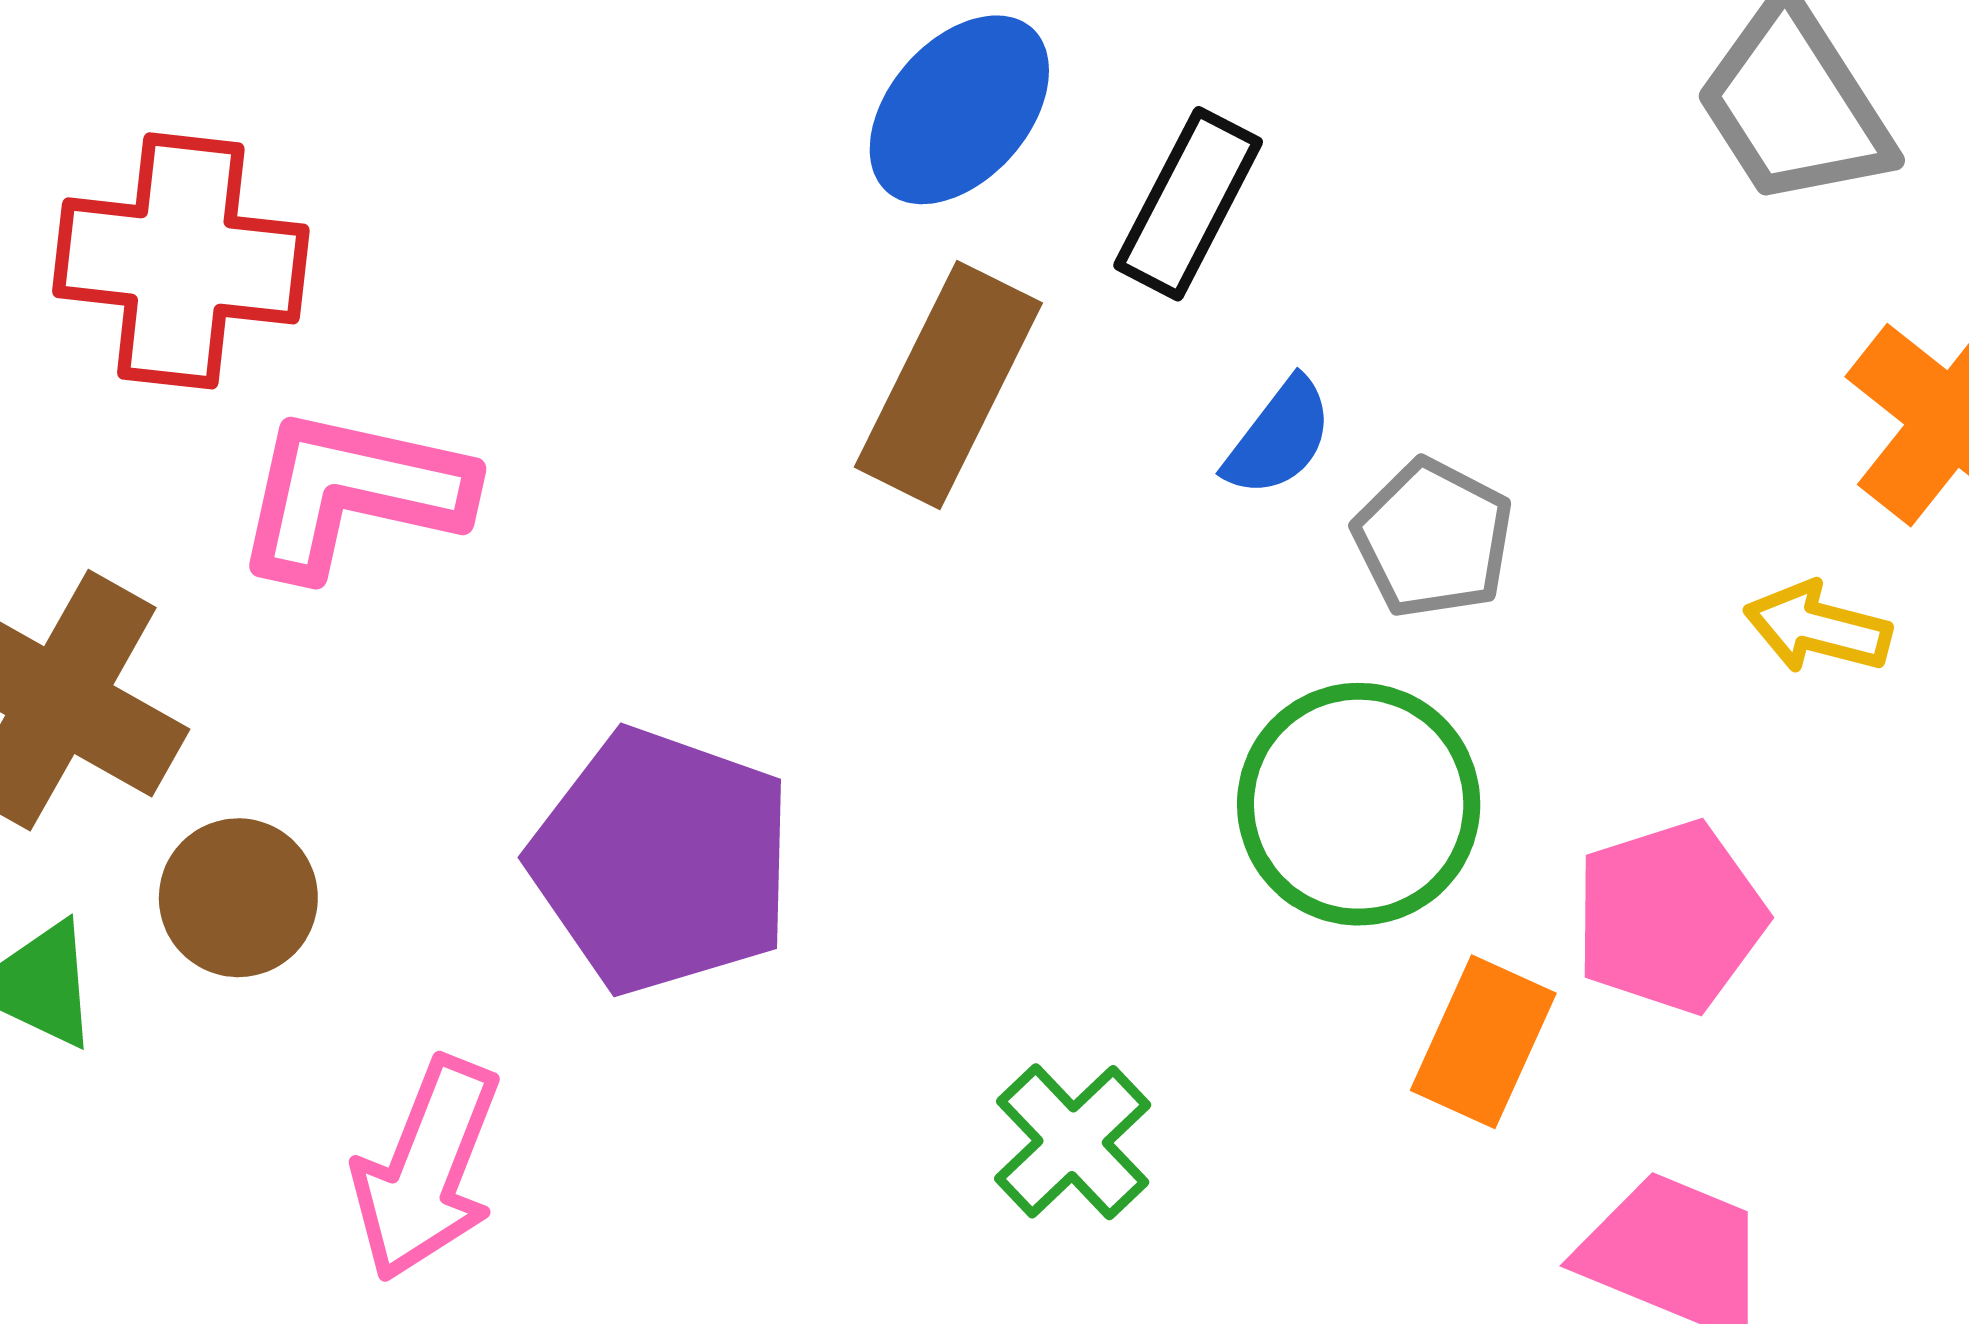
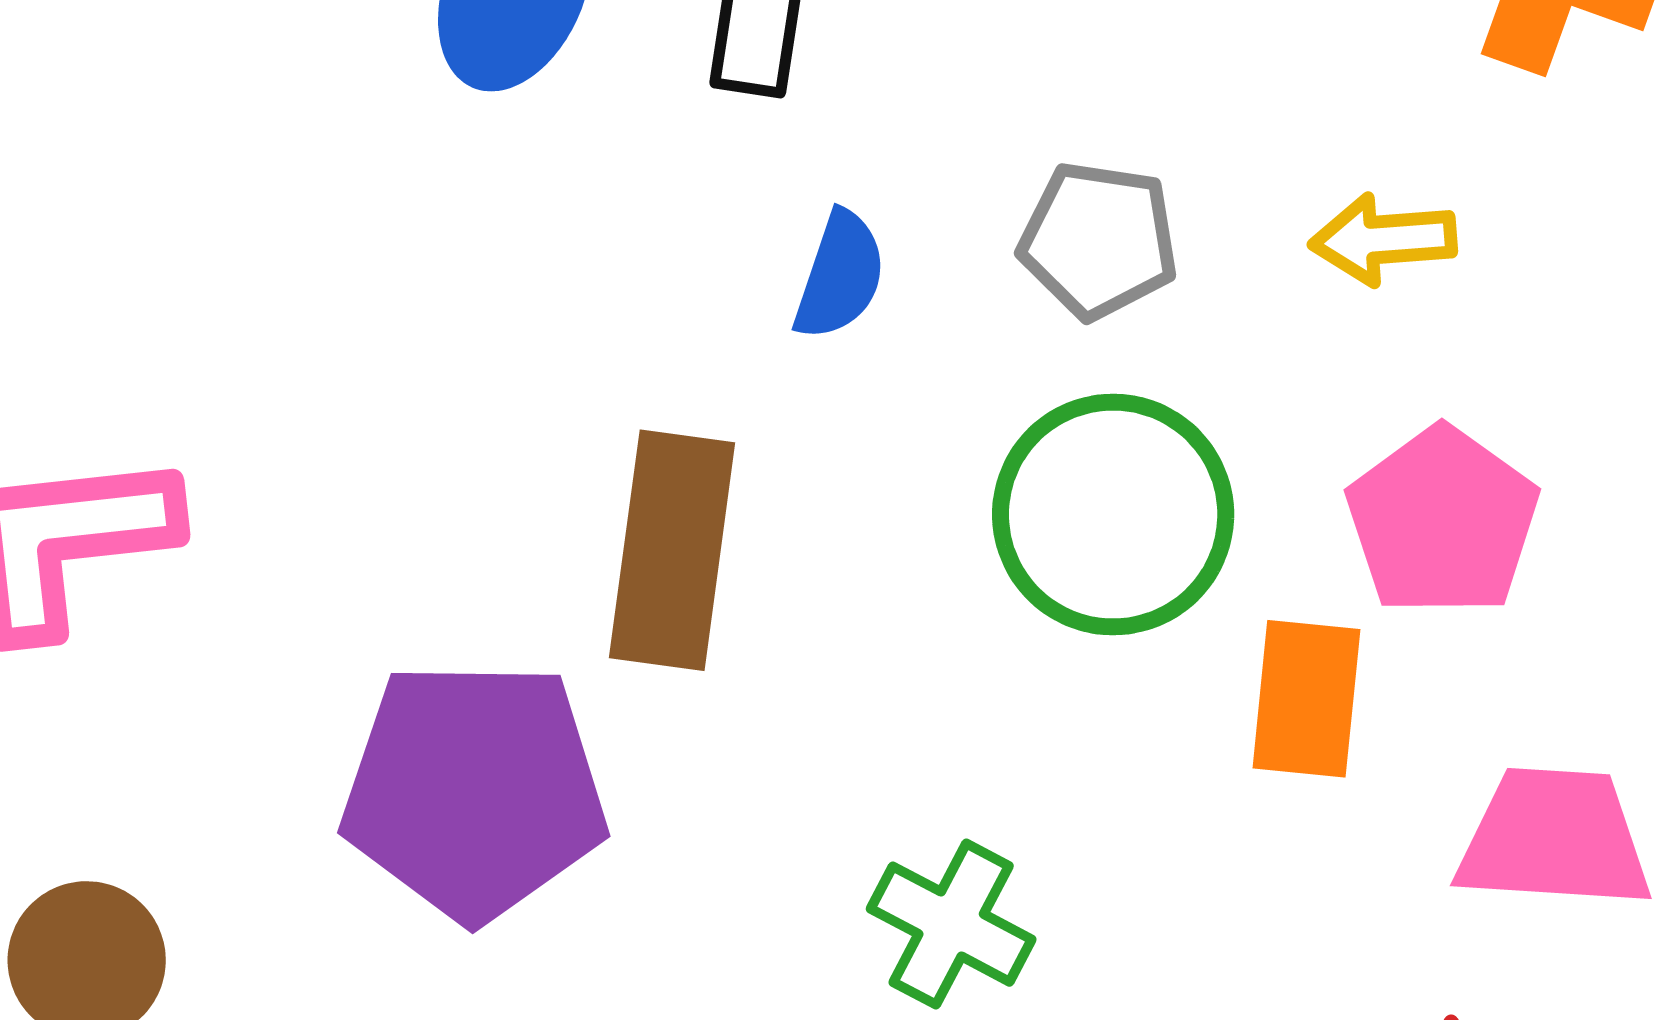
brown rectangle: (948, 385) -> (672, 550), moved
blue semicircle: (1279, 438) -> (840, 276), moved
yellow arrow: (1818, 628) -> (1383, 239), moved

